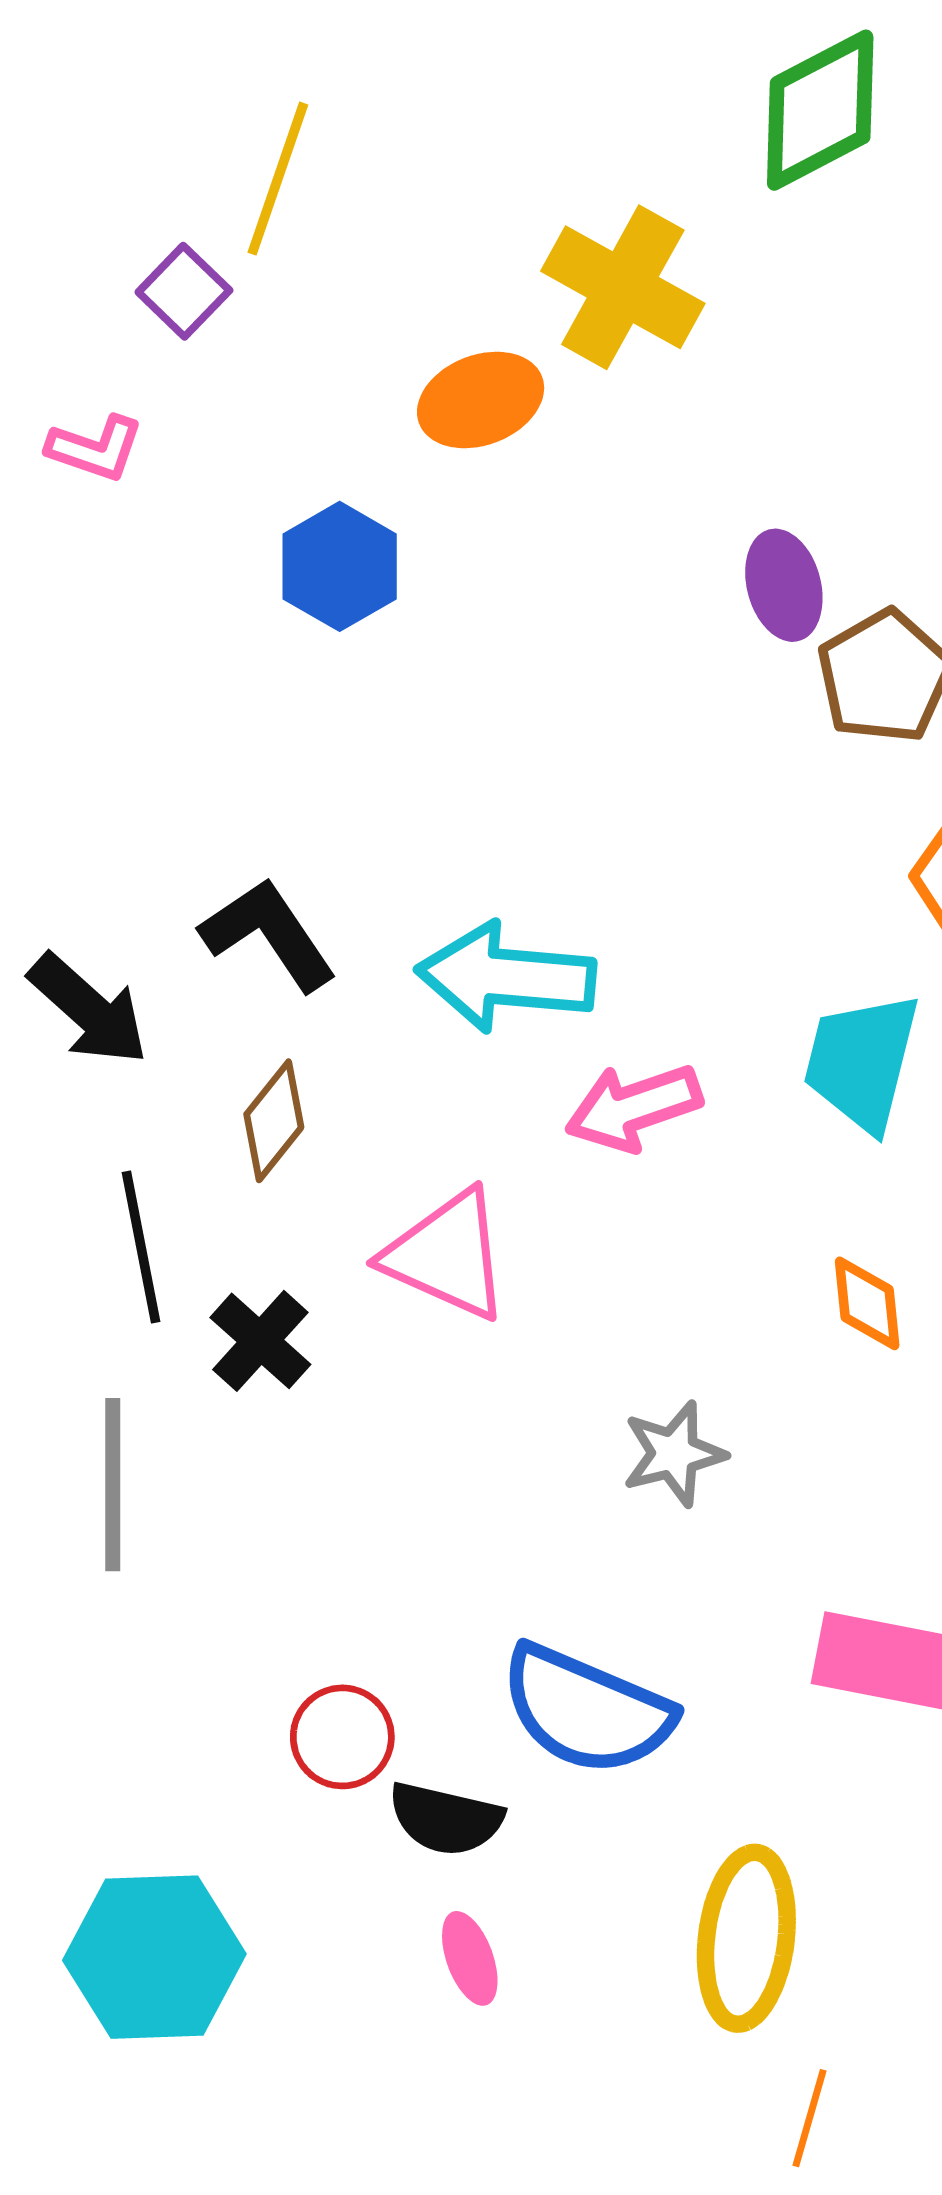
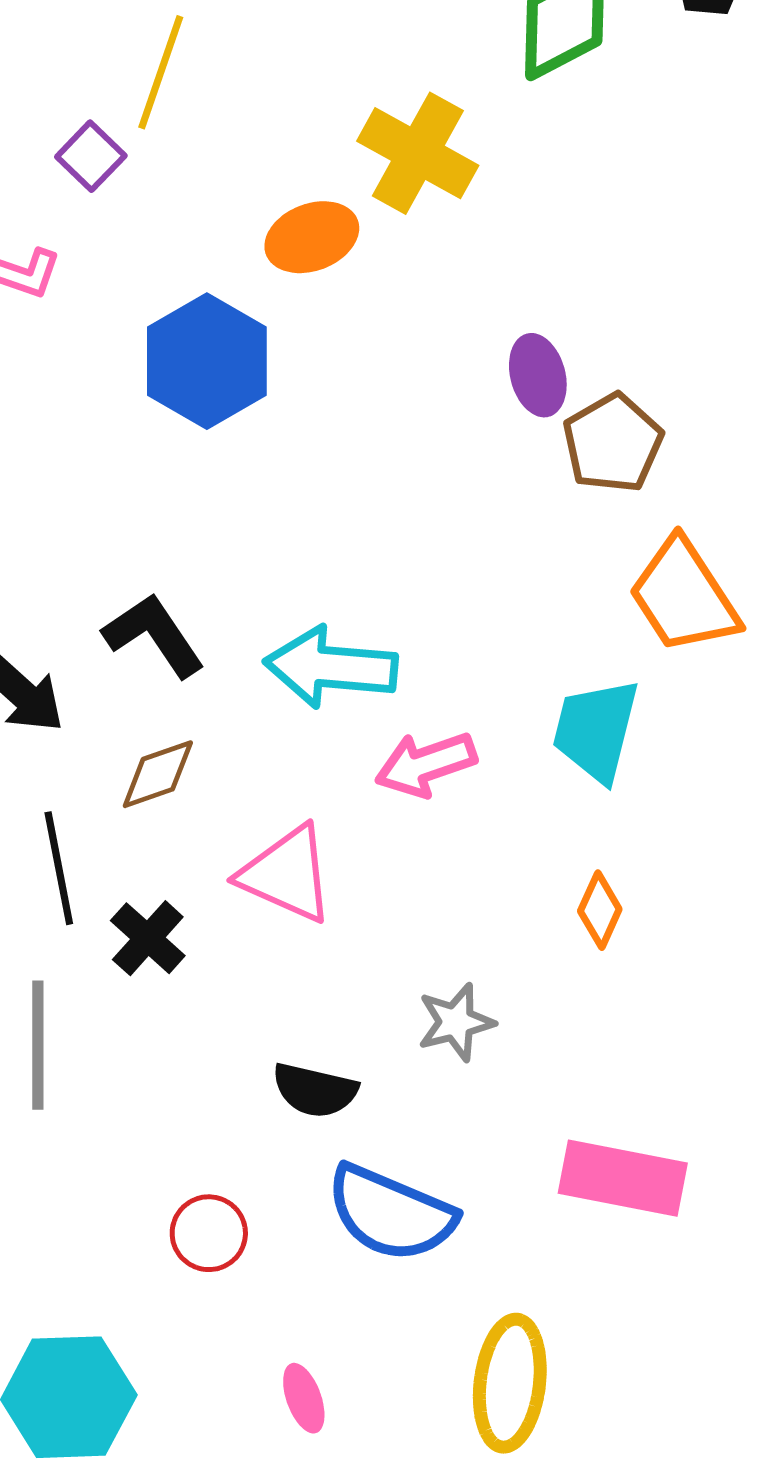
blue hexagon: (340, 566) -> (207, 361), size x1.4
brown diamond: (274, 1121) -> (158, 774), turned 32
orange diamond: (867, 1303) -> (600, 910), turned 30
black semicircle: (446, 1819) -> (315, 1090), moved

